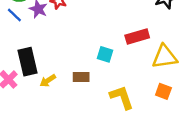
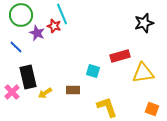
blue line: (14, 15) -> (16, 47), moved
orange square: (163, 91) -> (152, 109), moved

